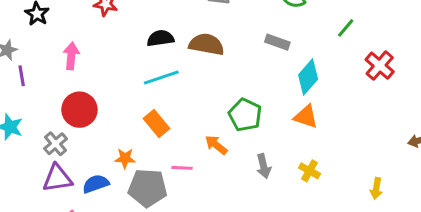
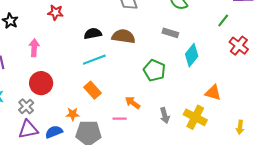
green line: (346, 28) -> (223, 21), moved
green pentagon: (245, 115) -> (154, 70), moved
orange triangle: (306, 117) -> (213, 93), moved
pink line: (182, 168) -> (120, 119), moved
yellow cross: (309, 171) -> (195, 117), size x1.6

